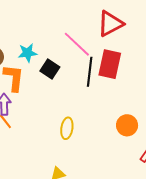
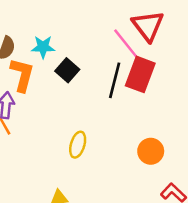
red triangle: (110, 24) -> (148, 26), turned -48
pink line: (77, 44) -> (127, 45), moved

